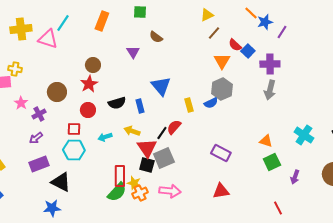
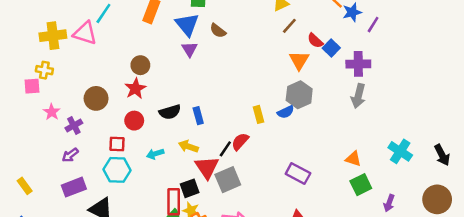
yellow cross: (21, 29) -> (53, 36), moved
blue triangle: (161, 86) -> (187, 25), moved
black square: (147, 165) -> (190, 188), moved, turned -35

